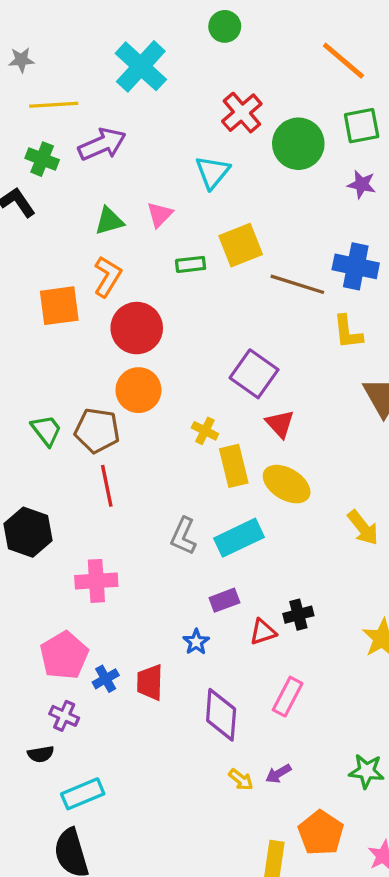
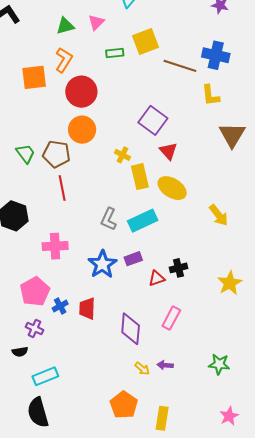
blue star: (196, 642) -> (102, 264), moved, size x1.8
purple arrow: (278, 774) -> (165, 365), turned 35
orange pentagon: (321, 833) -> (124, 405), moved

